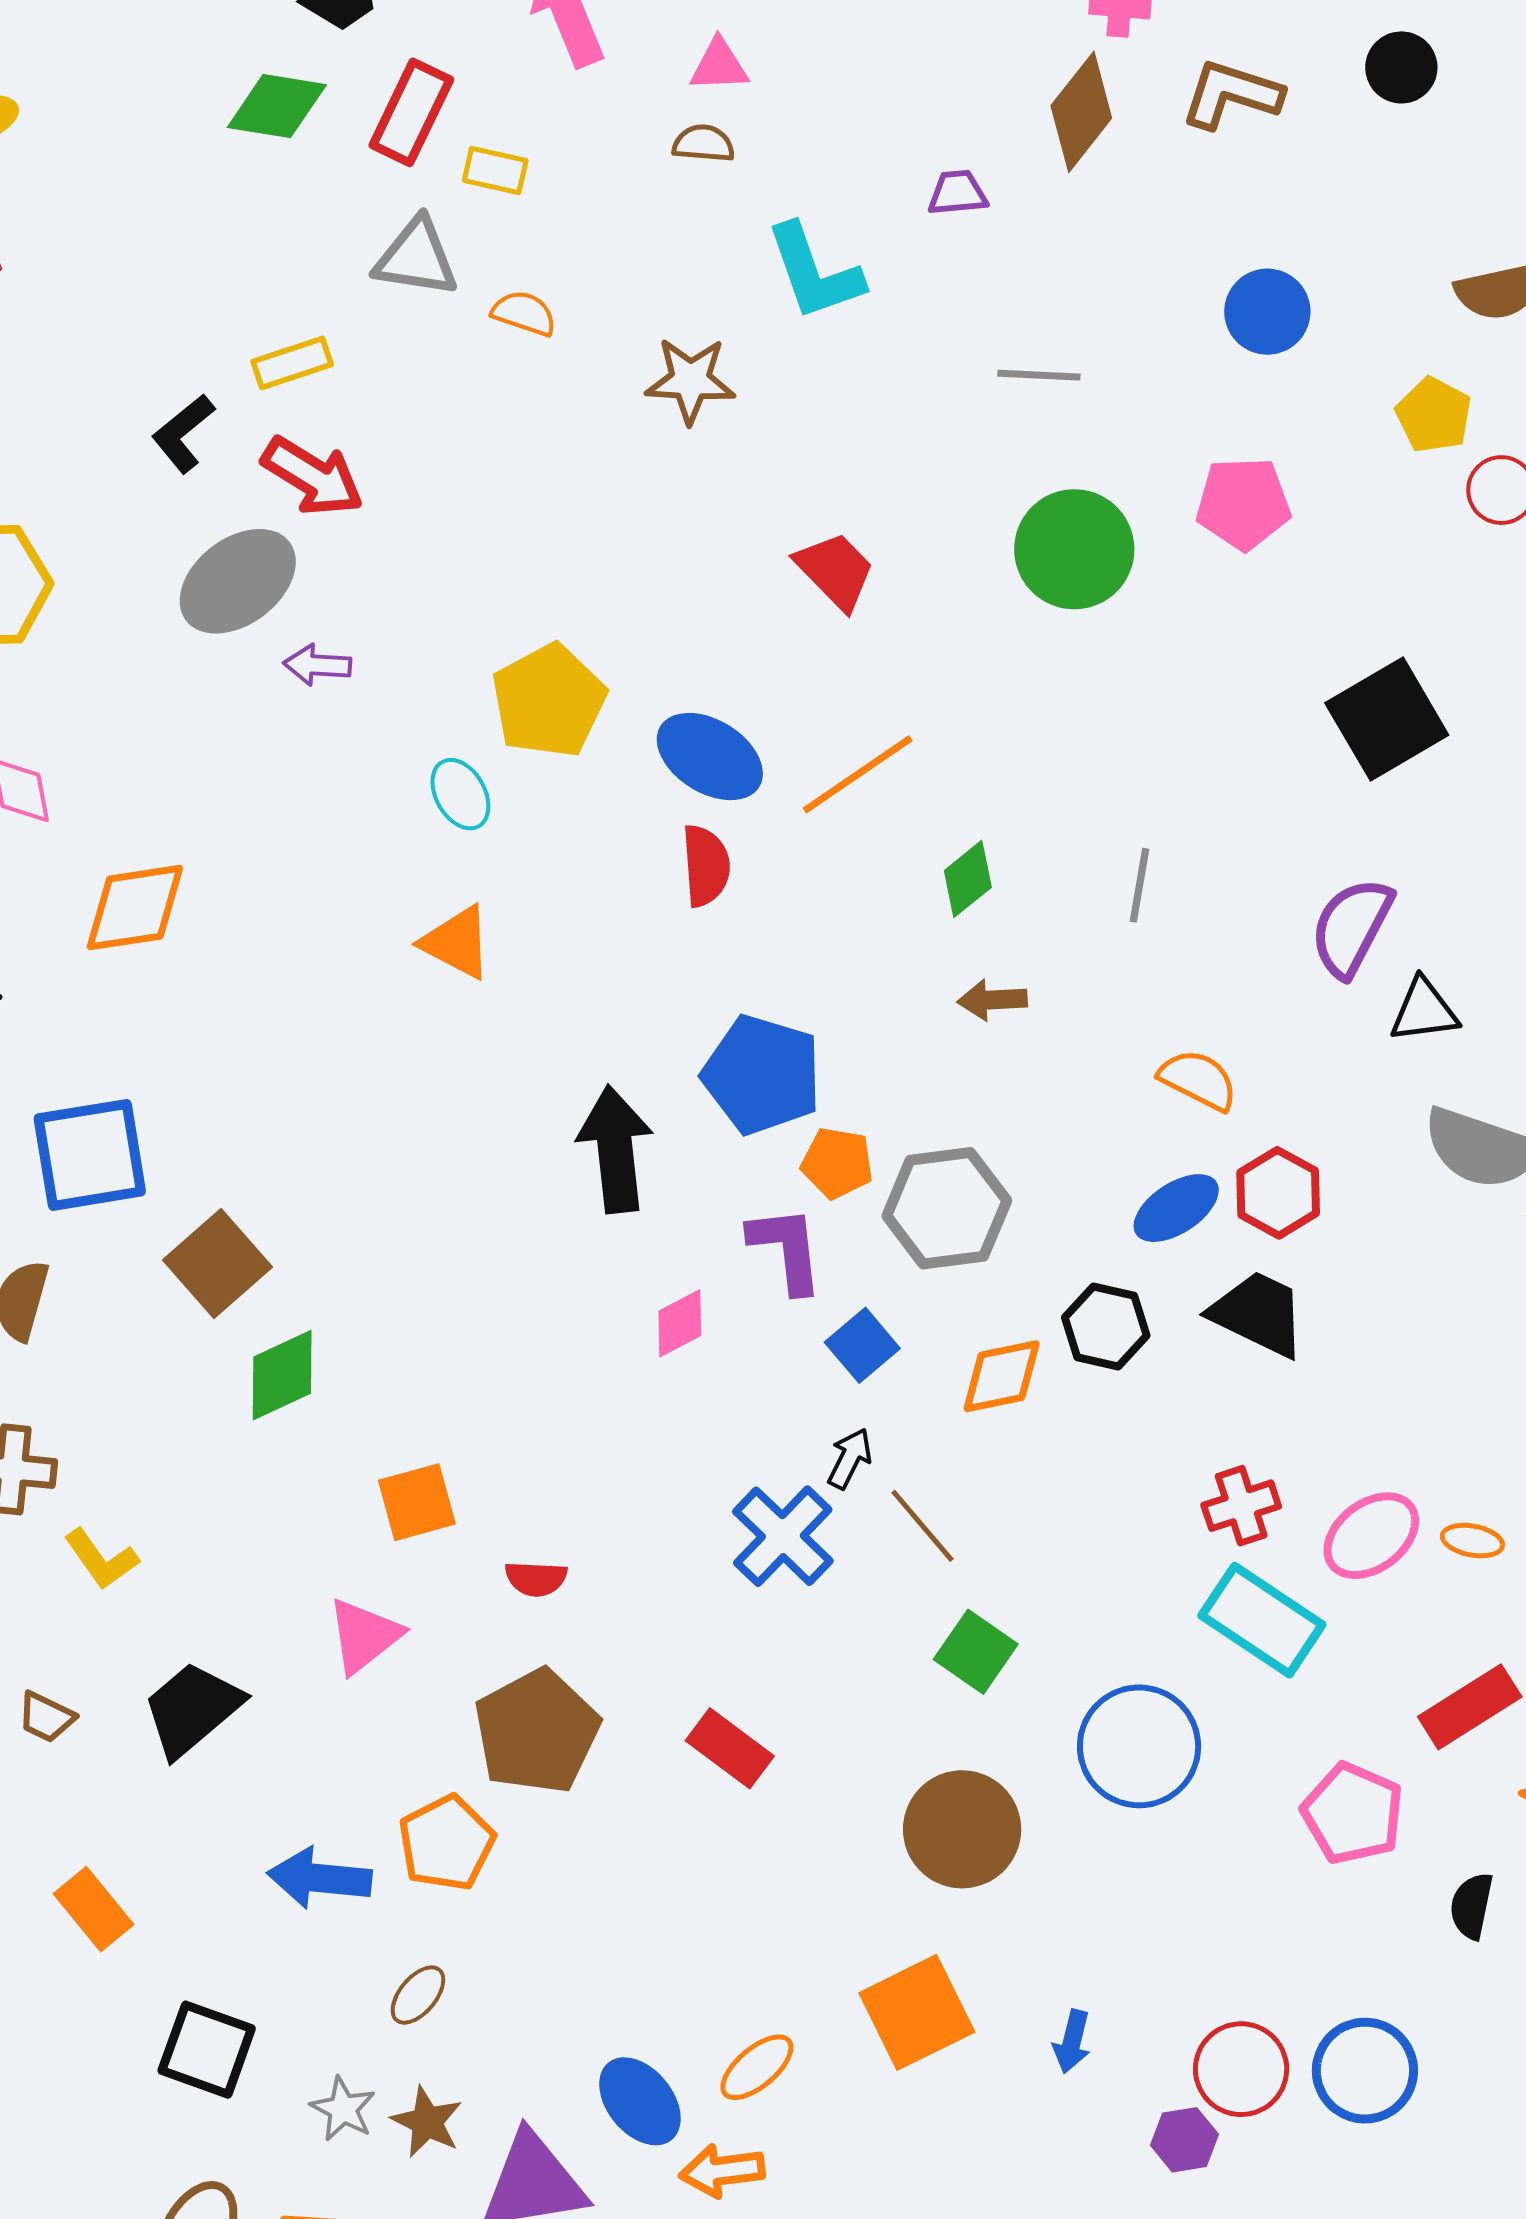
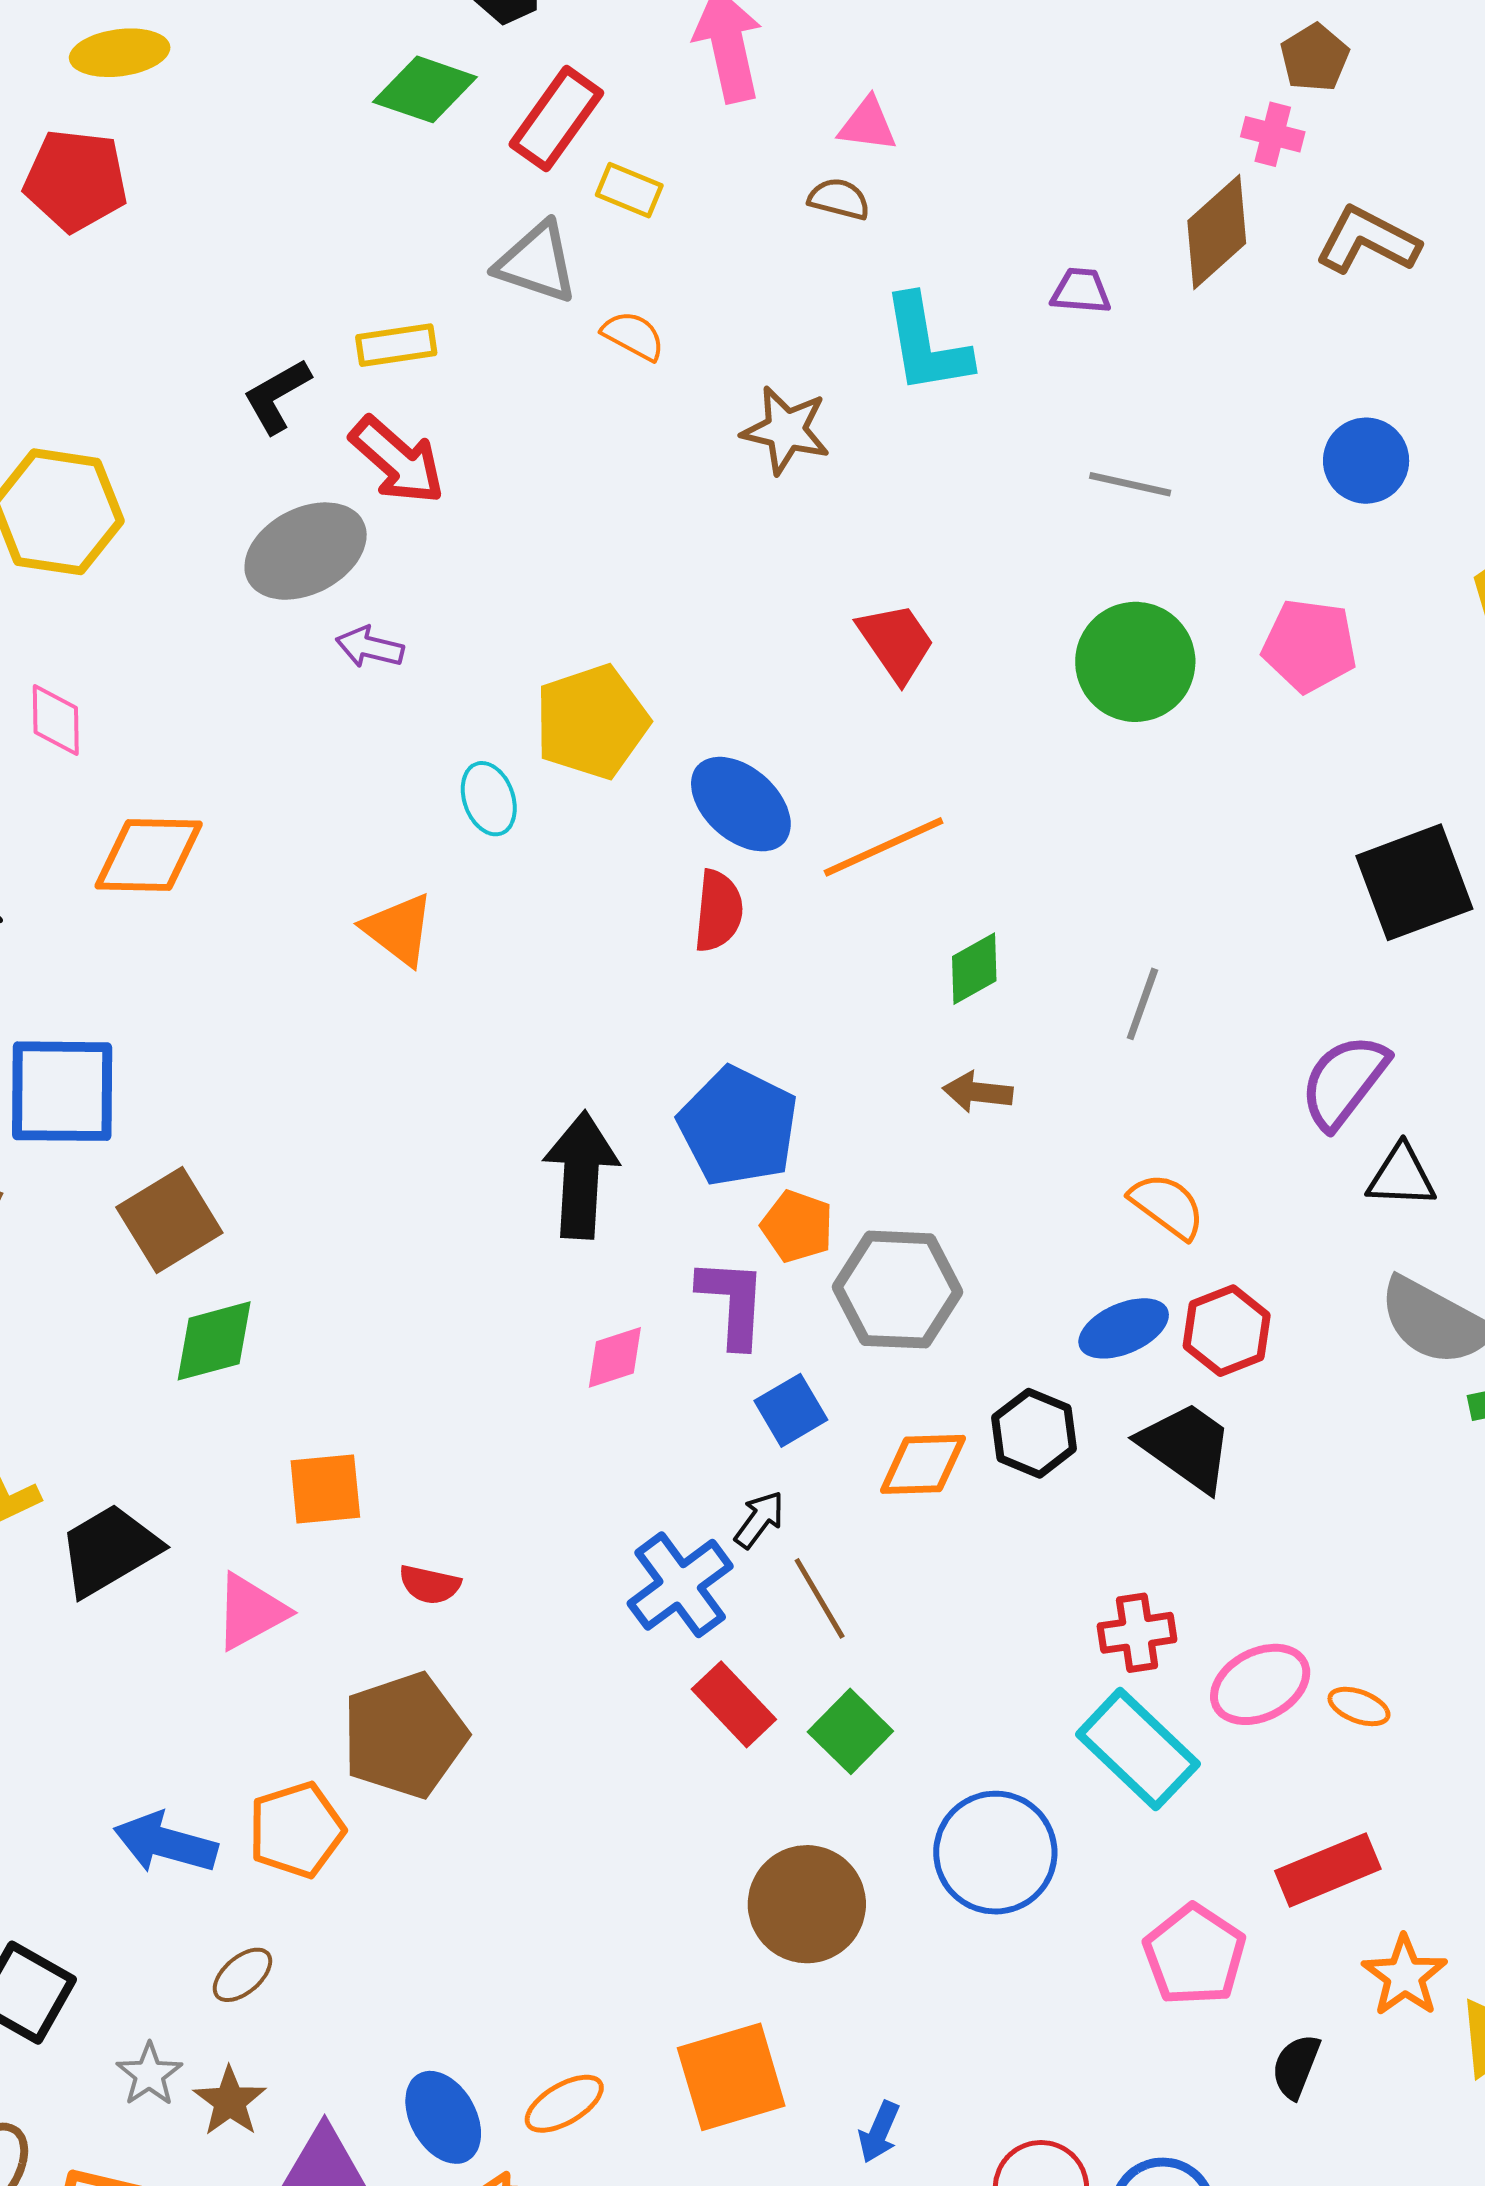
orange triangle: (457, 942) -> (399, 929), moved
black trapezoid: (192, 1709) -> (109, 1550), moved
red rectangle: (730, 1748) -> (734, 1704), moved

